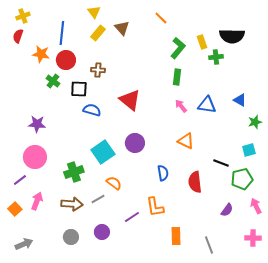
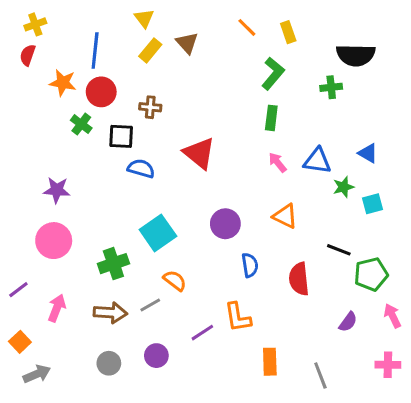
yellow rectangle: (202, 42) -> (288, 32), moved
green star: (255, 122) -> (343, 187), moved
purple circle: (135, 143) -> (225, 224), moved
cyan square: (249, 150) -> (373, 204), moved
purple line: (20, 180) -> (18, 290), moved
orange square: (15, 209) -> (20, 342), moved

